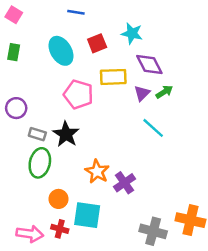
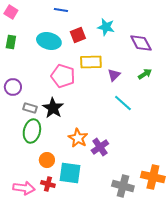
cyan ellipse: (61, 51) -> (49, 41), turned -45
purple diamond: (149, 65) -> (141, 43), moved
green arrow: (164, 92) -> (145, 74), moved

